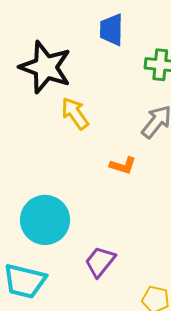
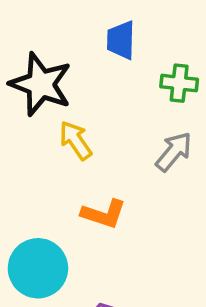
orange L-shape: (123, 166) -> (104, 214), moved, size x1.4

